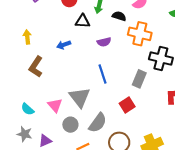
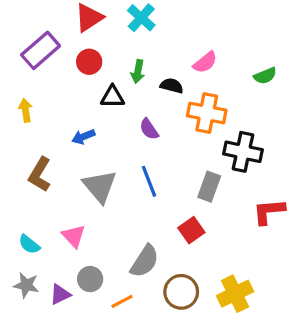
yellow arrow: (27, 37) -> (25, 110), moved
purple semicircle: (104, 42) -> (149, 129), turned 72
gray triangle: (80, 97) -> (100, 186), moved
gray circle: (70, 125) -> (90, 279), moved

